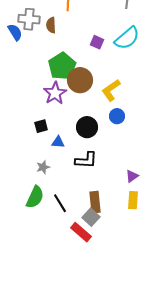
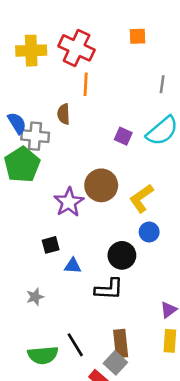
gray cross: (29, 19) -> (35, 136), moved
green pentagon: (62, 66) -> (22, 165), moved
black circle: (87, 127) -> (122, 255), moved
gray star: (43, 167) -> (35, 297), moved
green semicircle: (35, 197) -> (43, 355), moved, turned 60

